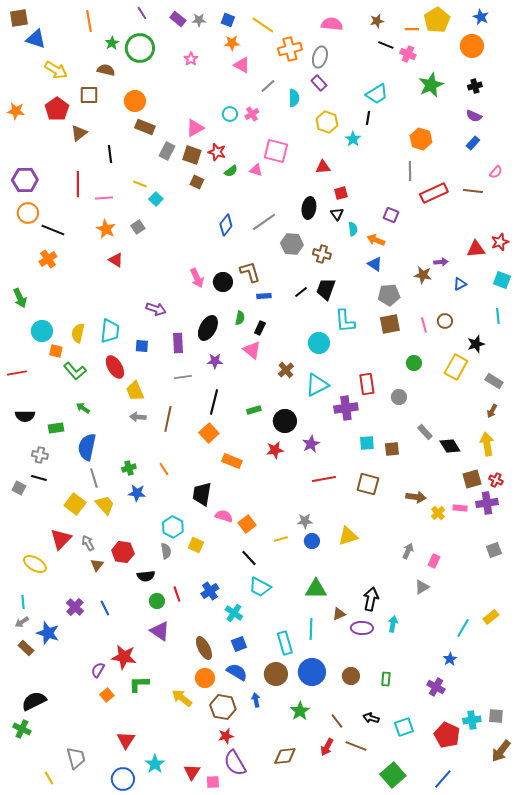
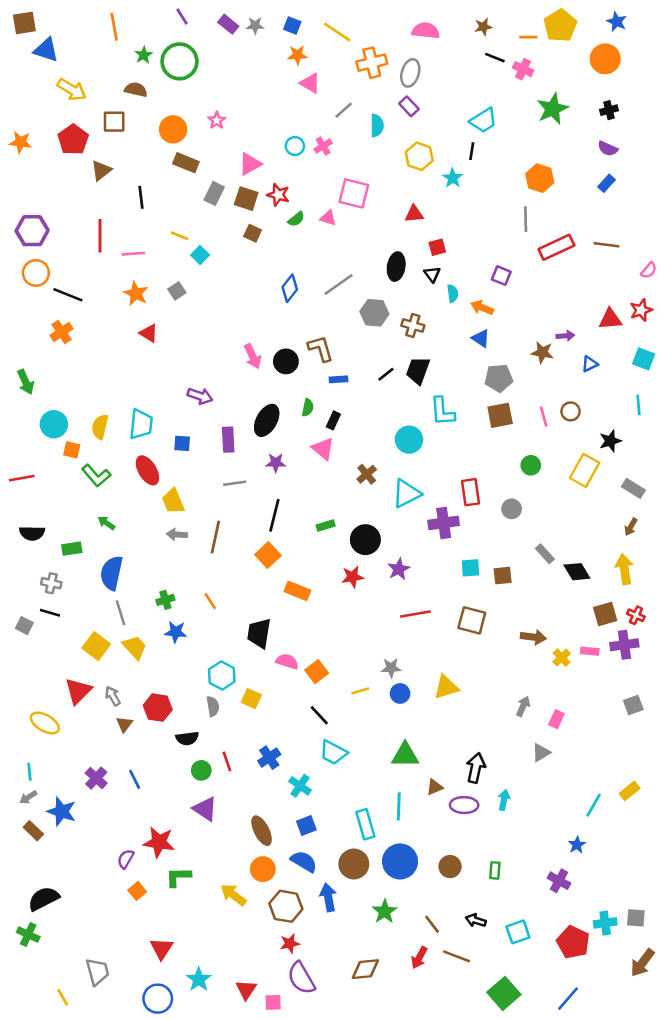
pink star: (191, 59) -> (217, 120), moved
pink semicircle: (496, 172) -> (649, 270), moved
blue arrow: (256, 700) -> (328, 897), size x1.5

